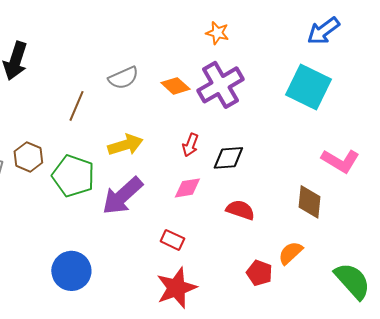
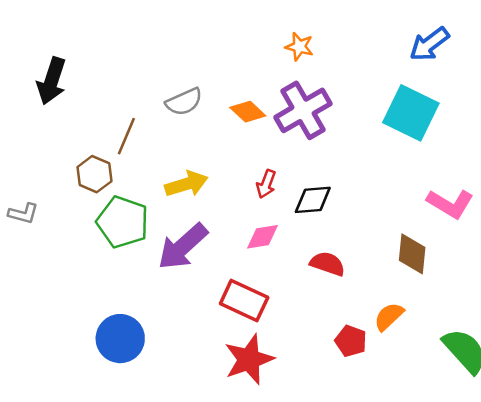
brown hexagon: (28, 157) -> (94, 174), moved
red rectangle: (172, 240) -> (244, 301), size x1.6

